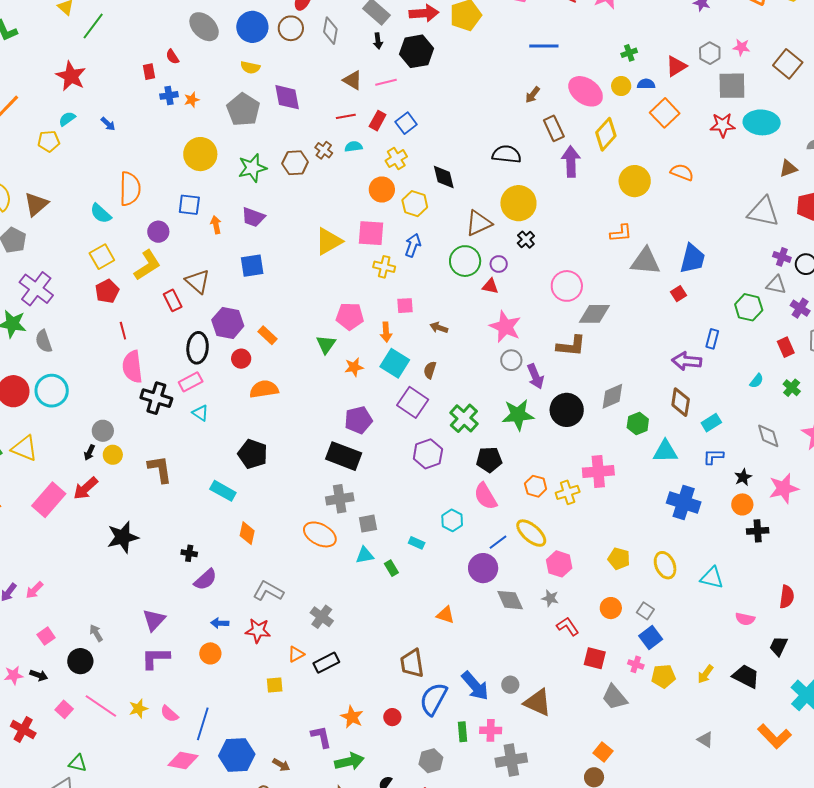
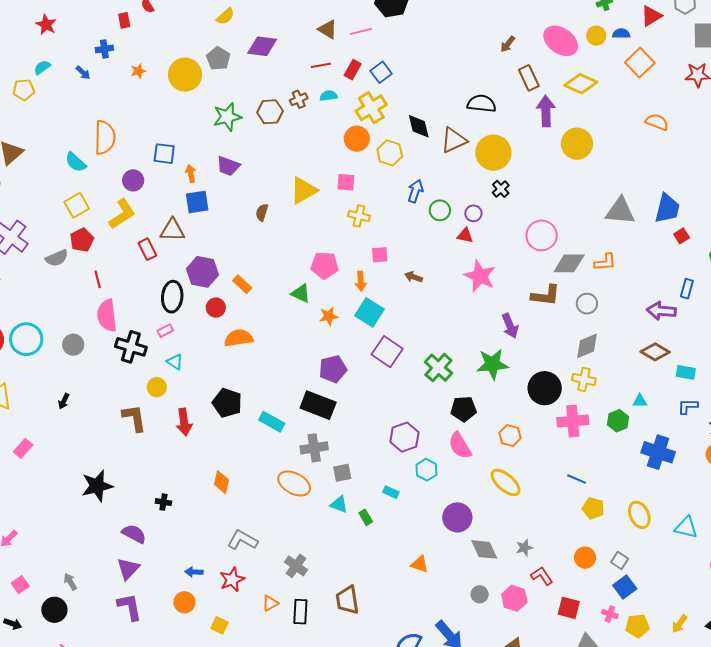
yellow semicircle: (250, 67) -> (225, 16), turned -54
red star: (71, 76) -> (46, 25), size x0.7
blue cross: (169, 95) -> (104, 49), moved
purple diamond: (287, 97) -> (262, 46), turned -72
orange star: (192, 100) -> (138, 71), moved
gray pentagon: (243, 110) -> (218, 58), size x0.7
yellow diamond: (606, 134) -> (581, 84), turned 72
brown cross: (324, 150) -> (299, 99), turned 30
yellow circle: (200, 154) -> (185, 75), moved
yellow cross: (396, 159) -> (371, 108), size x1.4
yellow circle: (635, 181) -> (577, 144), moved
brown triangle: (479, 223) -> (454, 140), moved
pink square: (371, 233) -> (346, 182), size x0.7
orange L-shape: (621, 233) -> (605, 262), moved
blue arrow: (413, 245) -> (415, 191), moved
green circle: (465, 261) -> (440, 210), size x0.7
blue square: (252, 266) -> (197, 202), moved
brown triangle: (198, 281) -> (172, 230), turned -40
red square: (679, 294) -> (682, 236), moved
gray semicircle: (44, 341) -> (57, 258), moved, turned -95
green triangle: (326, 344) -> (301, 293), turned -40
gray circle: (511, 360) -> (587, 304), moved
brown semicircle: (430, 370) -> (262, 212), moved
pink rectangle: (191, 382) -> (165, 331), size x0.7
brown diamond: (681, 402) -> (655, 352), turned -68
black circle: (567, 410) -> (545, 388), moved
green hexagon: (638, 423) -> (618, 421), moved
cyan rectangle: (711, 423) -> (686, 372), turned 42
gray circle: (103, 431) -> (73, 345), moved
cyan triangle: (665, 451) -> (640, 401), size x0.6
purple hexagon: (428, 454) -> (404, 437), moved
yellow circle: (113, 455) -> (157, 387), moved
red arrow: (86, 488) -> (184, 422), moved, turned -56
cyan rectangle: (223, 491) -> (272, 422), moved
yellow cross: (568, 492) -> (584, 379), moved, turned 30
pink rectangle: (49, 500) -> (23, 448), size x0.6
blue line: (498, 542) -> (577, 479), moved, turned 60
cyan triangle: (365, 555) -> (339, 504), turned 30
pink hexagon: (559, 564) -> (514, 598), moved
purple semicircle: (205, 580) -> (134, 534), moved, turned -110
gray star: (550, 598) -> (524, 548), turned -30
red star: (258, 631) -> (232, 580), turned -30
purple L-shape: (156, 658) -> (130, 607), turned 80
black rectangle: (326, 663) -> (300, 612), turned -60
brown trapezoid: (412, 663) -> (347, 600), moved
yellow square: (275, 685) -> (219, 625), moved, turned 30
gray circle: (510, 685) -> (480, 594), moved

